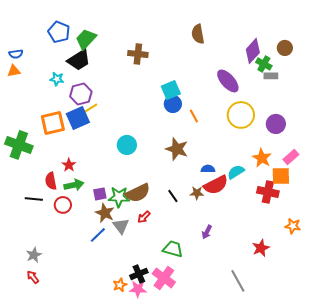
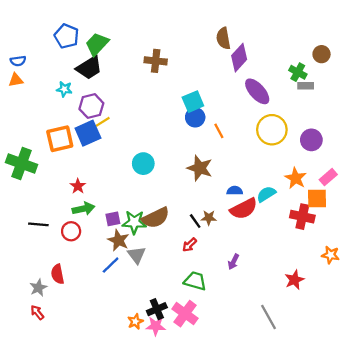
purple diamond: (253, 51) -> (239, 58), moved
red semicircle: (51, 181) -> (58, 274), moved
brown star: (197, 193) -> (209, 218), moved
red arrow: (144, 217) -> (190, 245), moved

